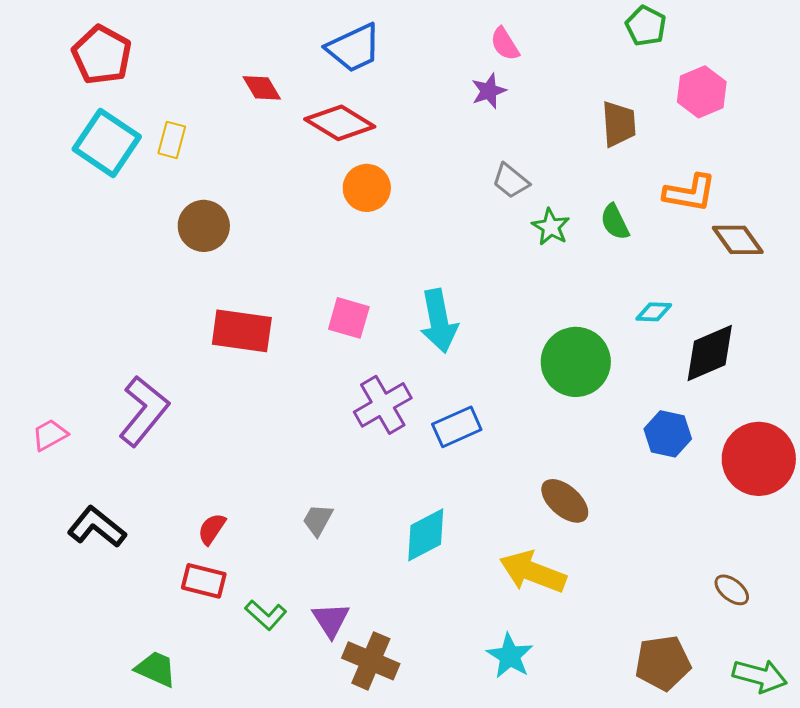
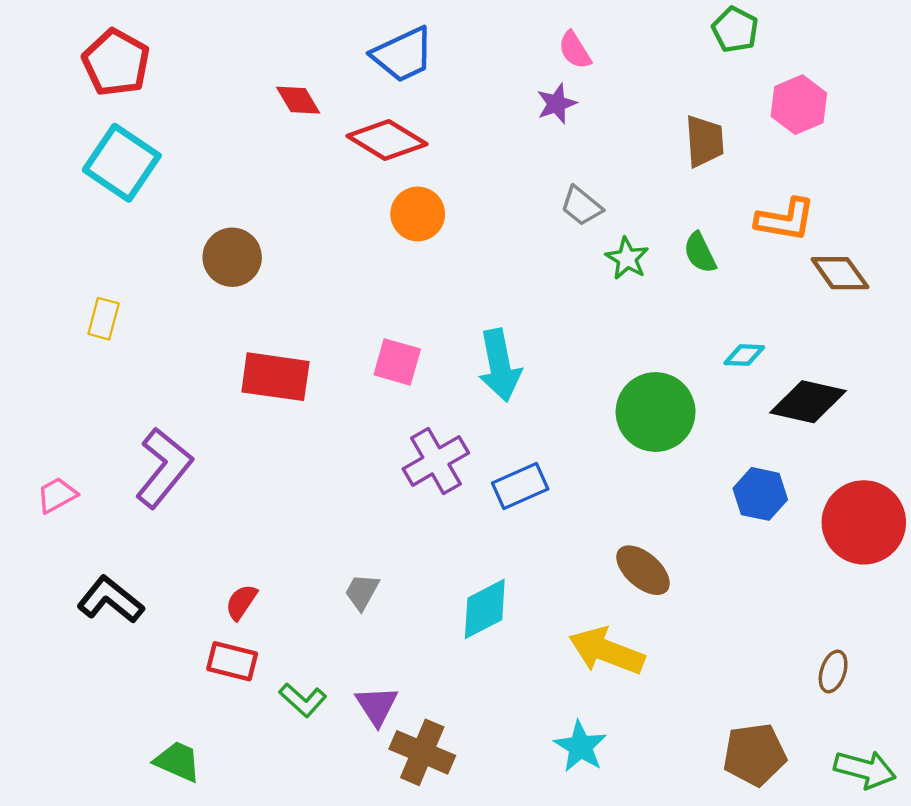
yellow rectangle: (172, 140) -> (104, 319), moved
black diamond: (710, 353) -> (808, 402), turned 36
brown ellipse: (732, 590) -> (833, 671), turned 69

